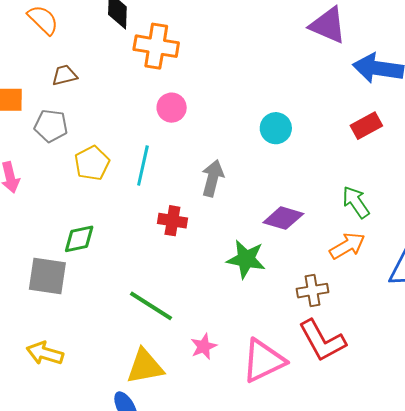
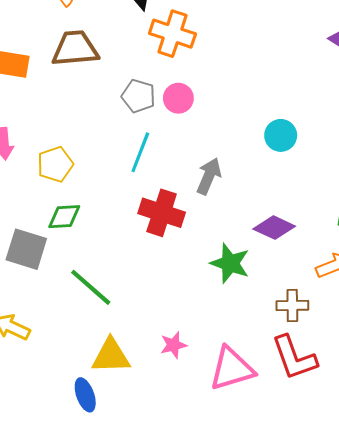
brown trapezoid: (65, 75) -> (75, 49), size x1.8
gray pentagon: (51, 126) -> (138, 96), moved
yellow pentagon: (92, 163) -> (55, 164), moved
red cross: (172, 221) -> (162, 213), size x1.5
green line: (151, 306) -> (91, 287), moved

